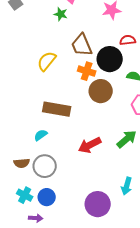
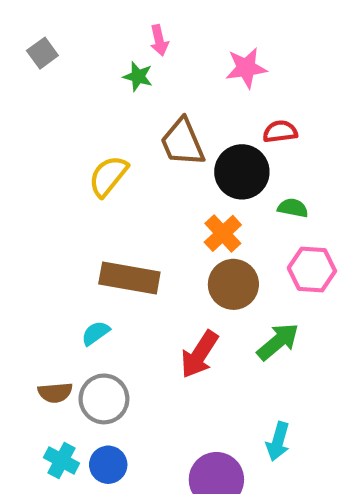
orange cross: (87, 71) -> (223, 233), moved, turned 30
brown circle: (101, 91) -> (233, 284), moved
red arrow: (90, 145) -> (199, 354), turned -30

